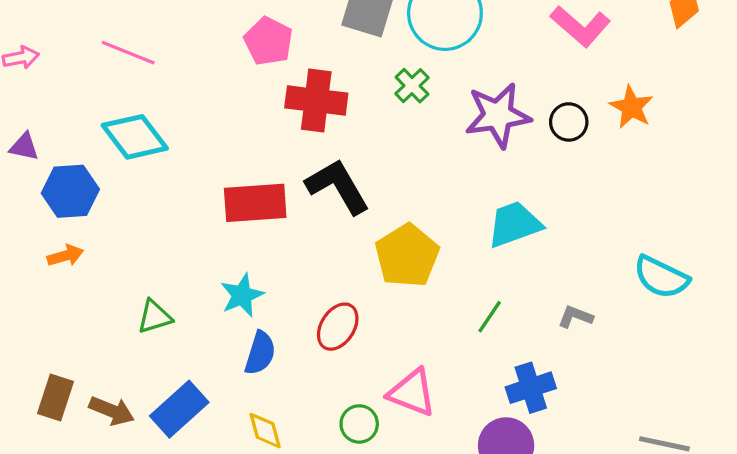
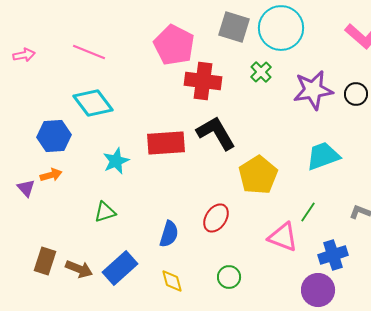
pink pentagon: (268, 41) -> (174, 45), size x1.4
purple triangle: (24, 147) -> (26, 188), moved, turned 36
cyan star: (242, 295) -> (116, 161), moved
pink triangle: (412, 393) -> (283, 237), moved

